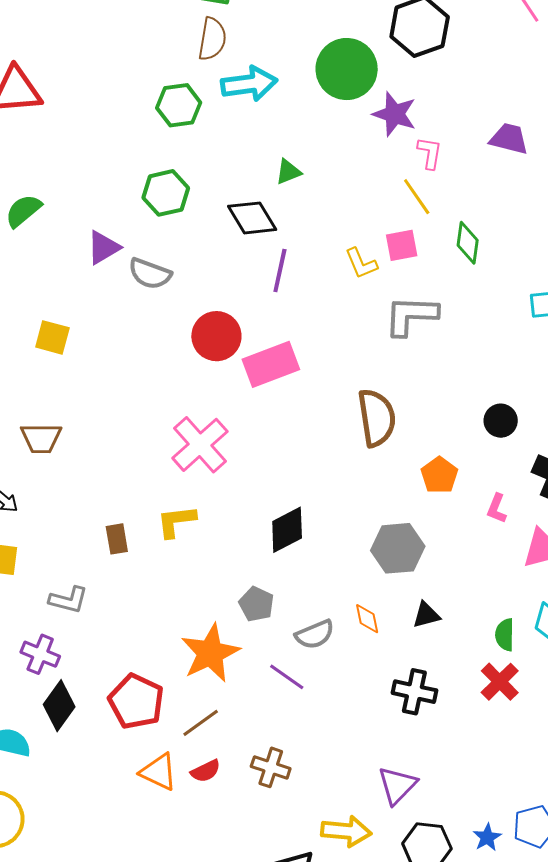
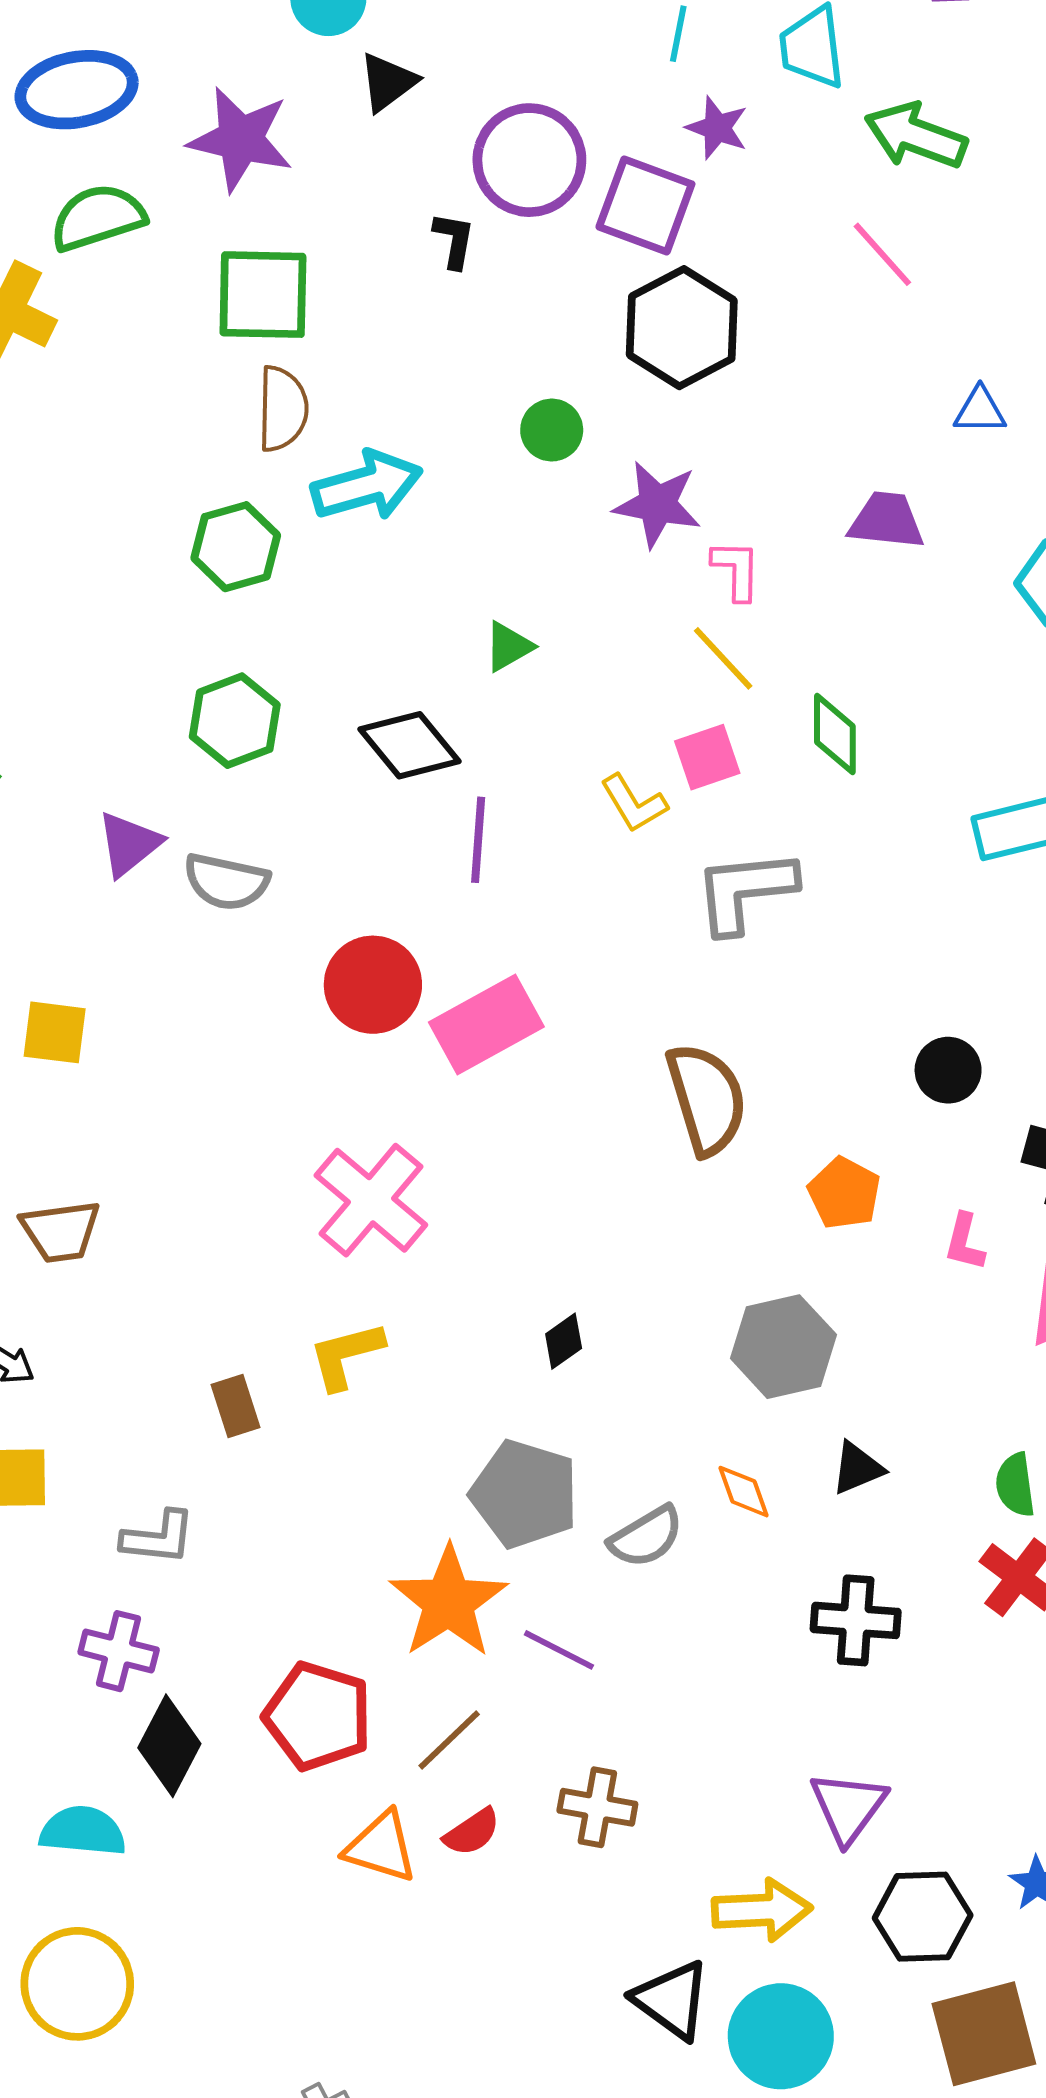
green circle: (347, 69) -> (552, 430), size x0.5
green triangle: (288, 172) -> (508, 647), moved
black diamond: (287, 530) -> (564, 1341), size x0.6
gray pentagon: (256, 604) -> (525, 1494), size x1.6
purple line: (287, 677) -> (559, 1650), moved

